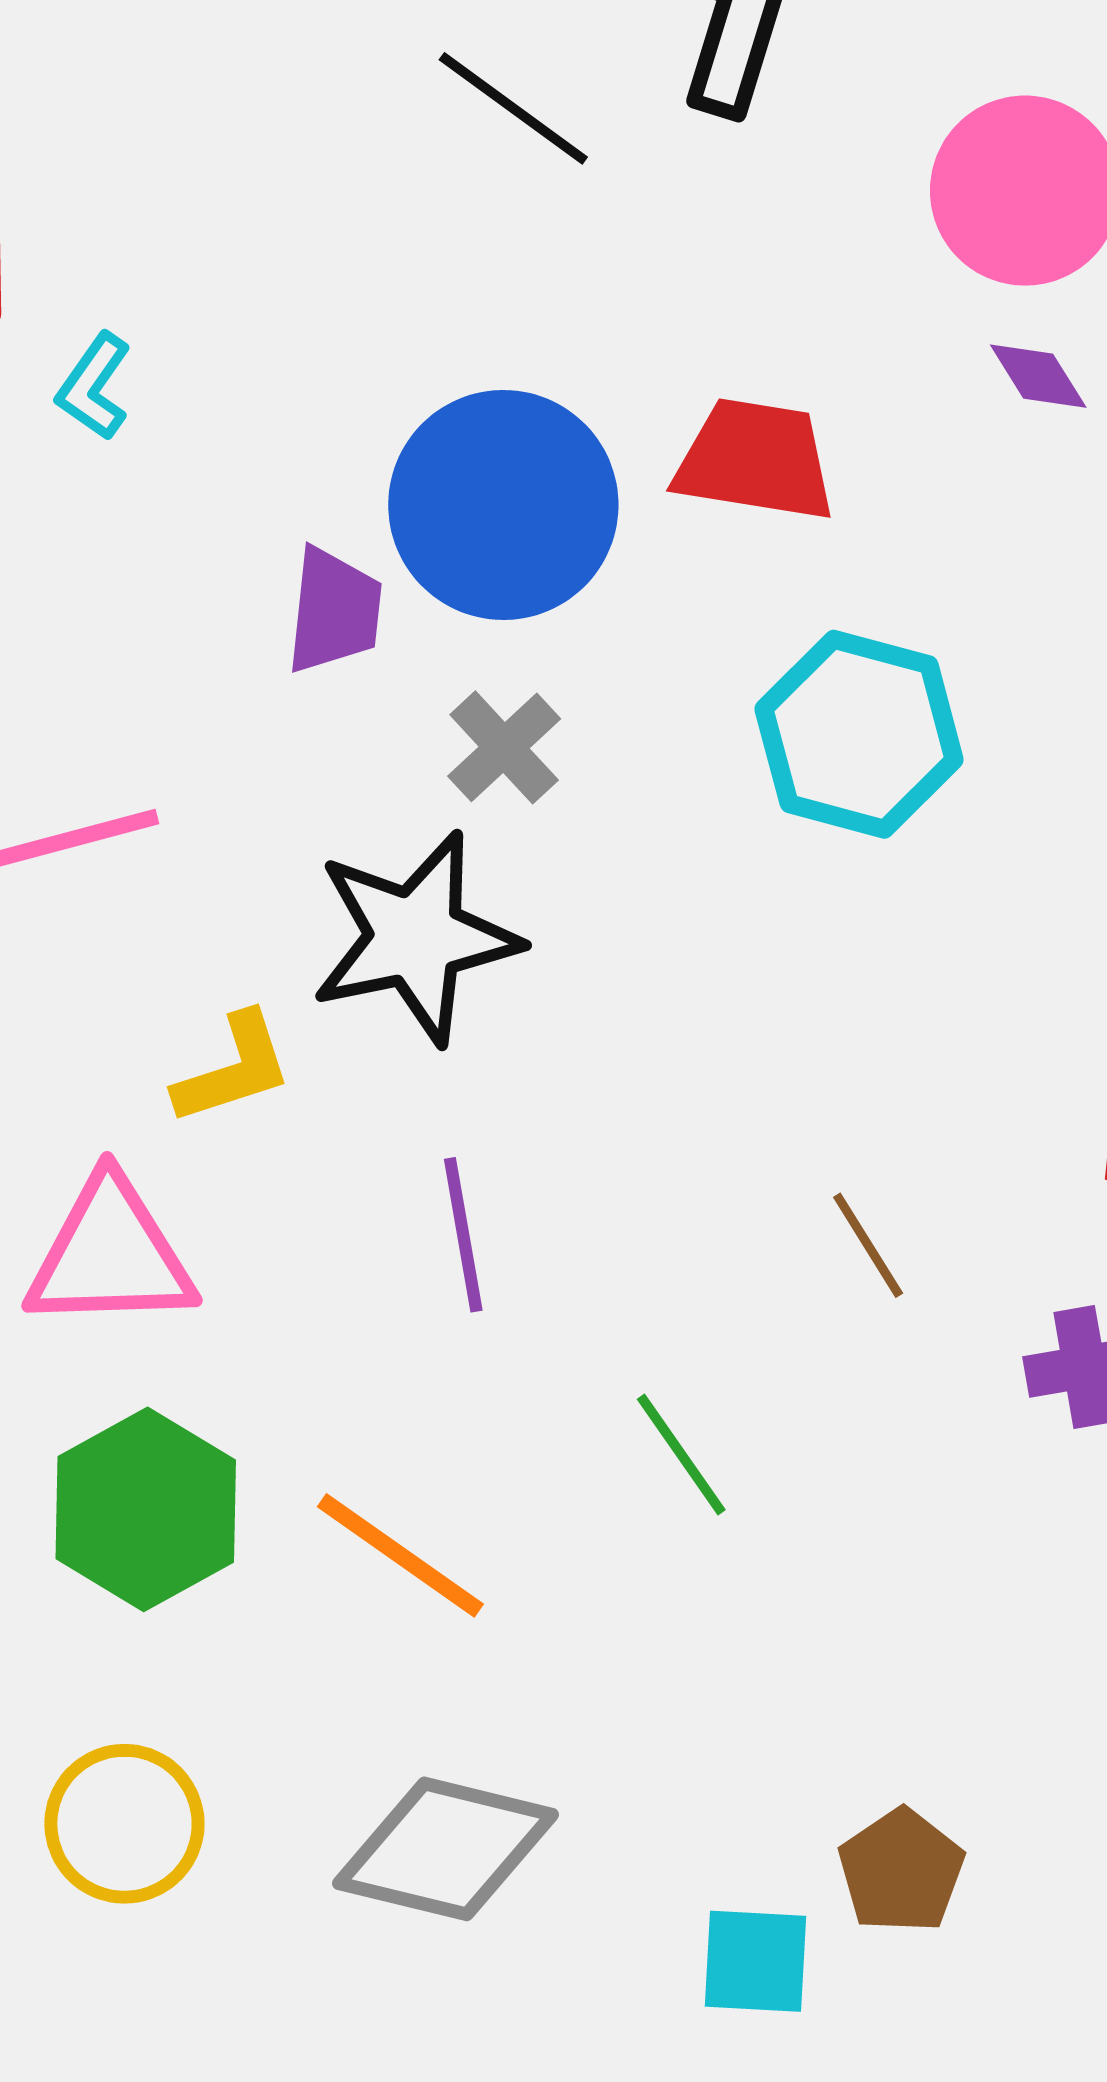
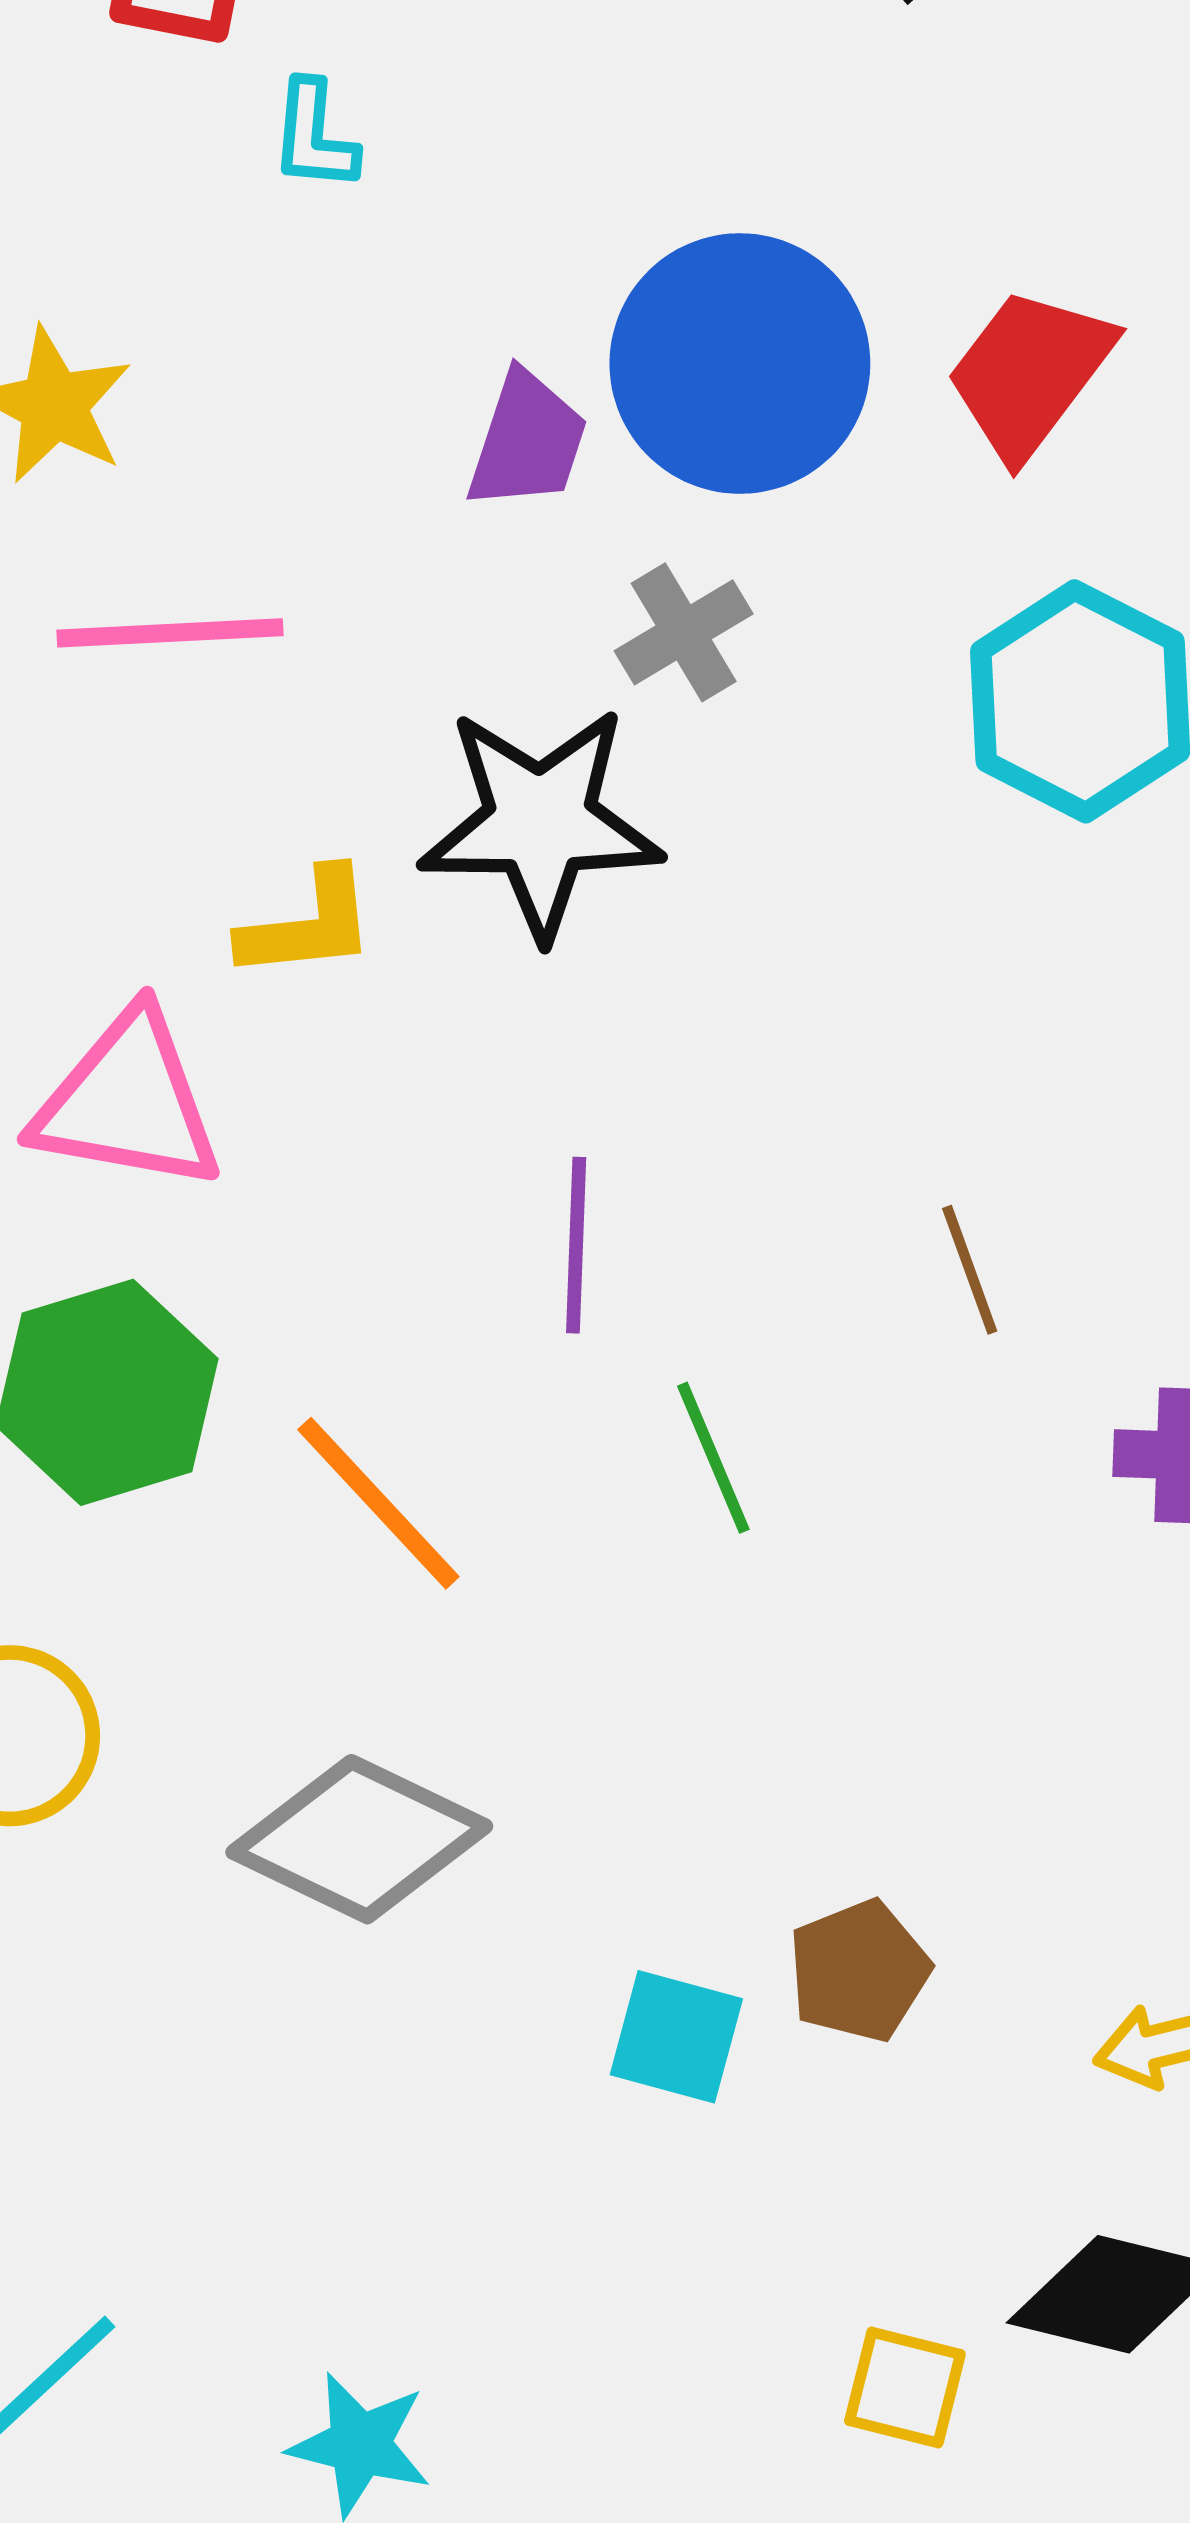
cyan L-shape: (94, 387) -> (314, 136), turned -42
red trapezoid: (755, 460) -> (1030, 373), turned -74
purple line: (463, 1235) -> (576, 1245), moved

